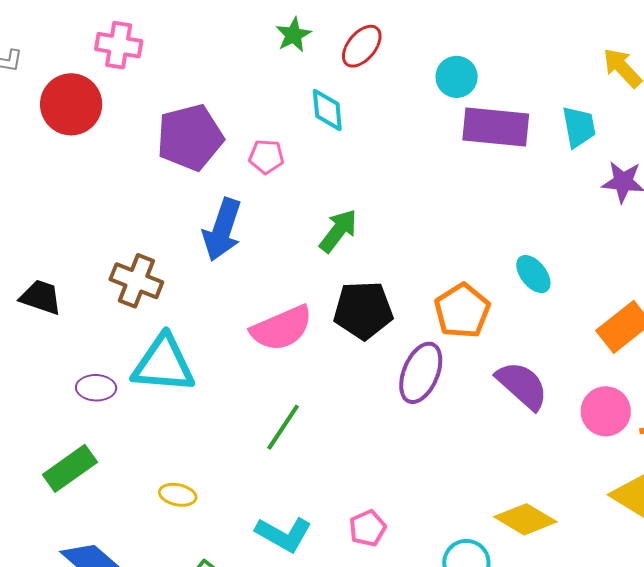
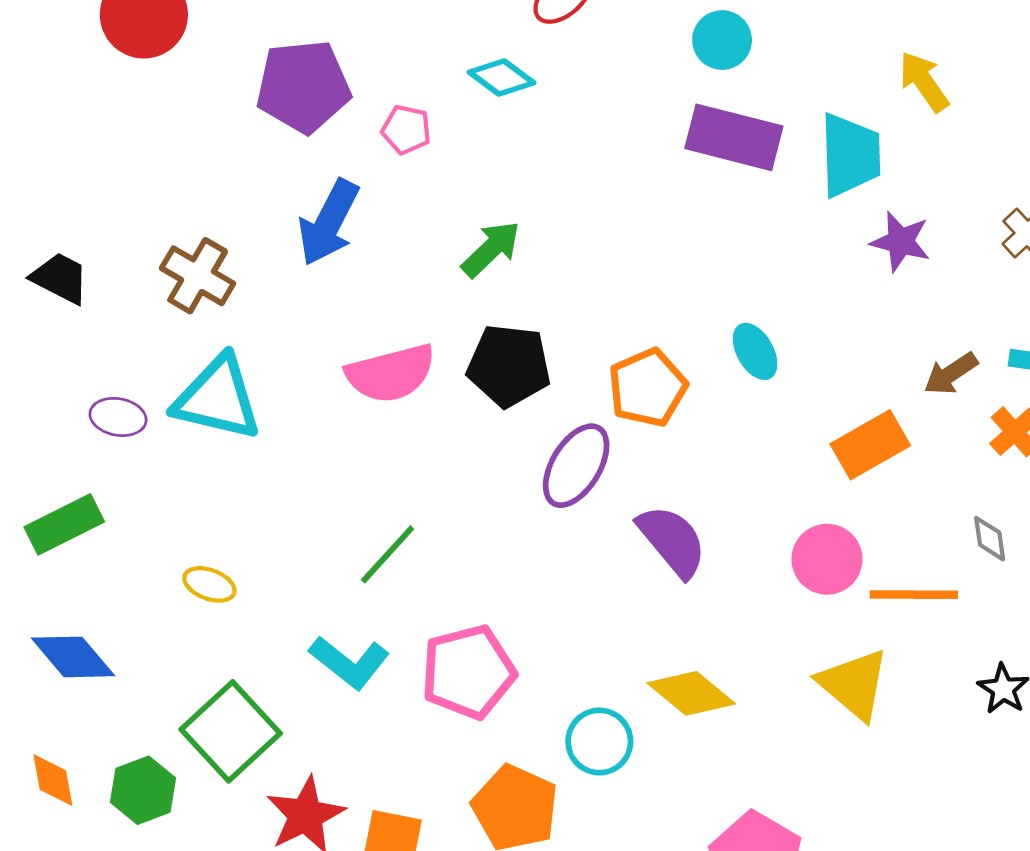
cyan circle: (457, 77) -> (722, 40), moved
cyan diamond: (327, 110) -> (502, 78), turned -57
cyan trapezoid: (579, 127) -> (850, 155), size x1.4
purple semicircle: (522, 385) -> (672, 541), moved
green line: (283, 427) -> (388, 554), moved
pink pentagon: (368, 528) -> (468, 672), size x1.8

